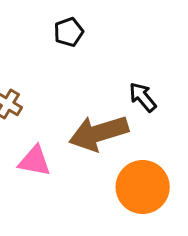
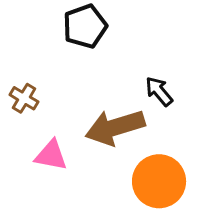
black pentagon: (69, 32) -> (85, 26), size x1.5

